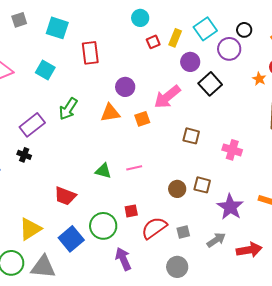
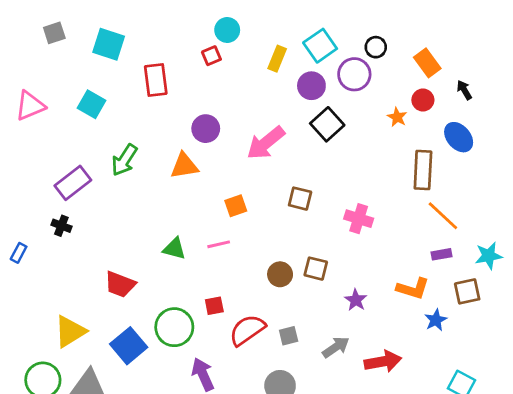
red square: (153, 42) -> (211, 56), moved
purple circle: (190, 62) -> (311, 86), moved
orange square: (142, 119) -> (236, 206), moved
purple star: (230, 207) -> (356, 300), size x0.6

